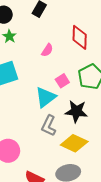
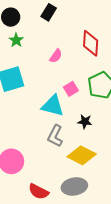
cyan triangle: (46, 97) -> (53, 106), turned 50
black star: (76, 111) -> (85, 122), size x0.6

